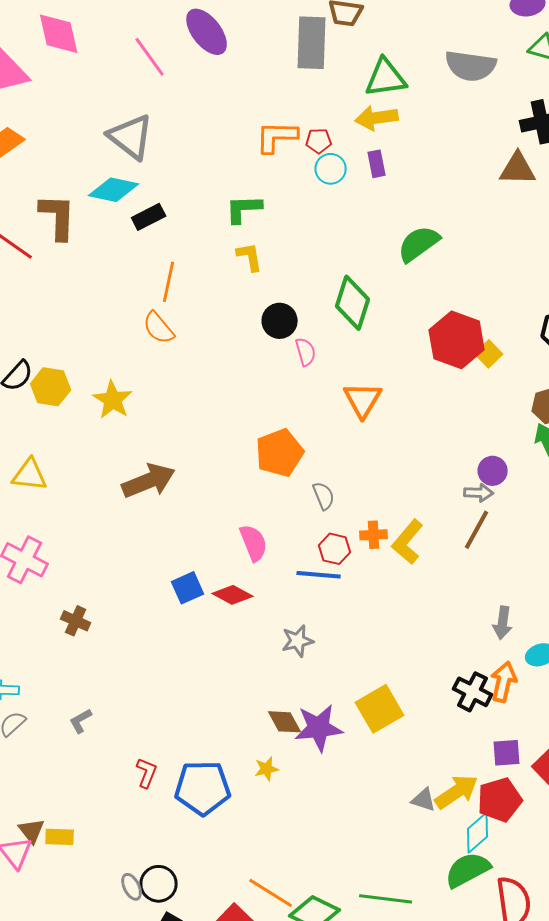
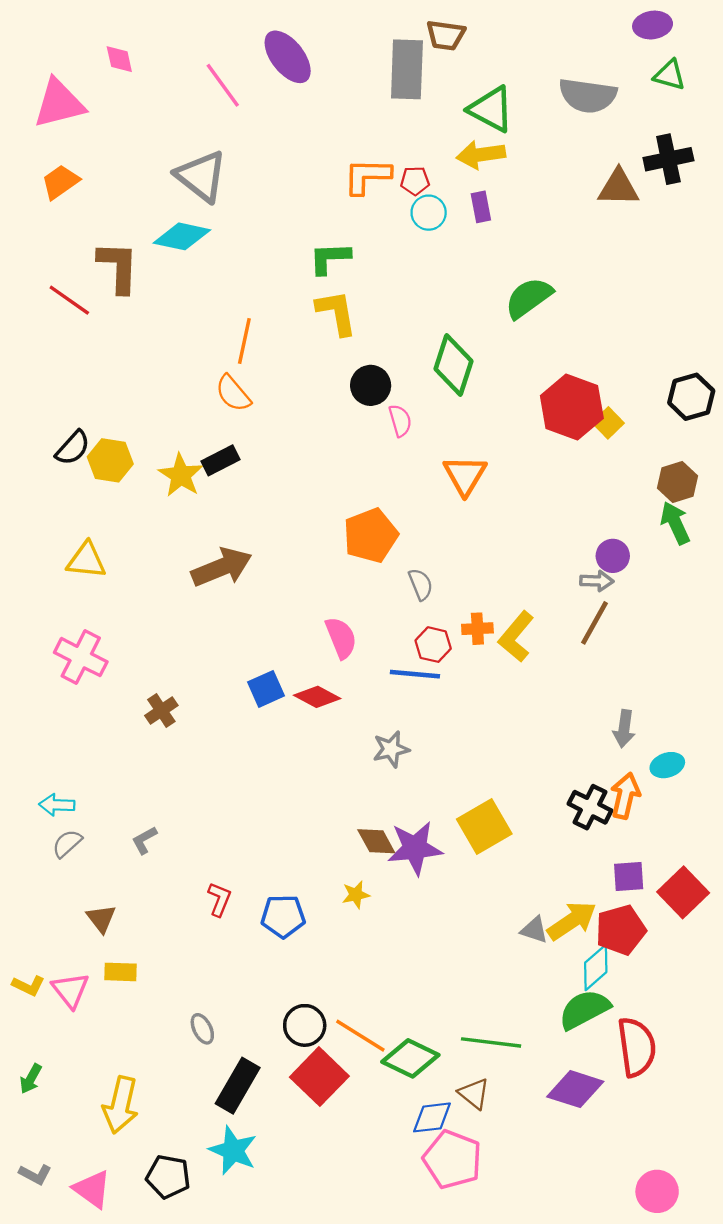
pink diamond: (59, 34) -> (119, 59), size x0.6
green triangle: (386, 78) -> (491, 109), turned 36
brown triangle: (518, 169) -> (618, 188), moved
black rectangle: (149, 217) -> (221, 460), moved
yellow L-shape: (250, 257) -> (336, 313), size x1.4
brown cross: (76, 621) -> (161, 711), moved, turned 32
blue pentagon: (203, 788) -> (283, 916), size x0.7
brown triangle: (32, 831) -> (101, 919), moved
black circle: (159, 884) -> (305, 1025), moved

